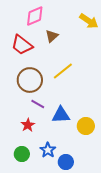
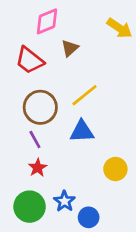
purple line: (38, 104) -> (35, 139), moved, turned 32
blue triangle: (61, 115) -> (82, 131), moved
green circle: (22, 154) -> (30, 207), size x1.5

